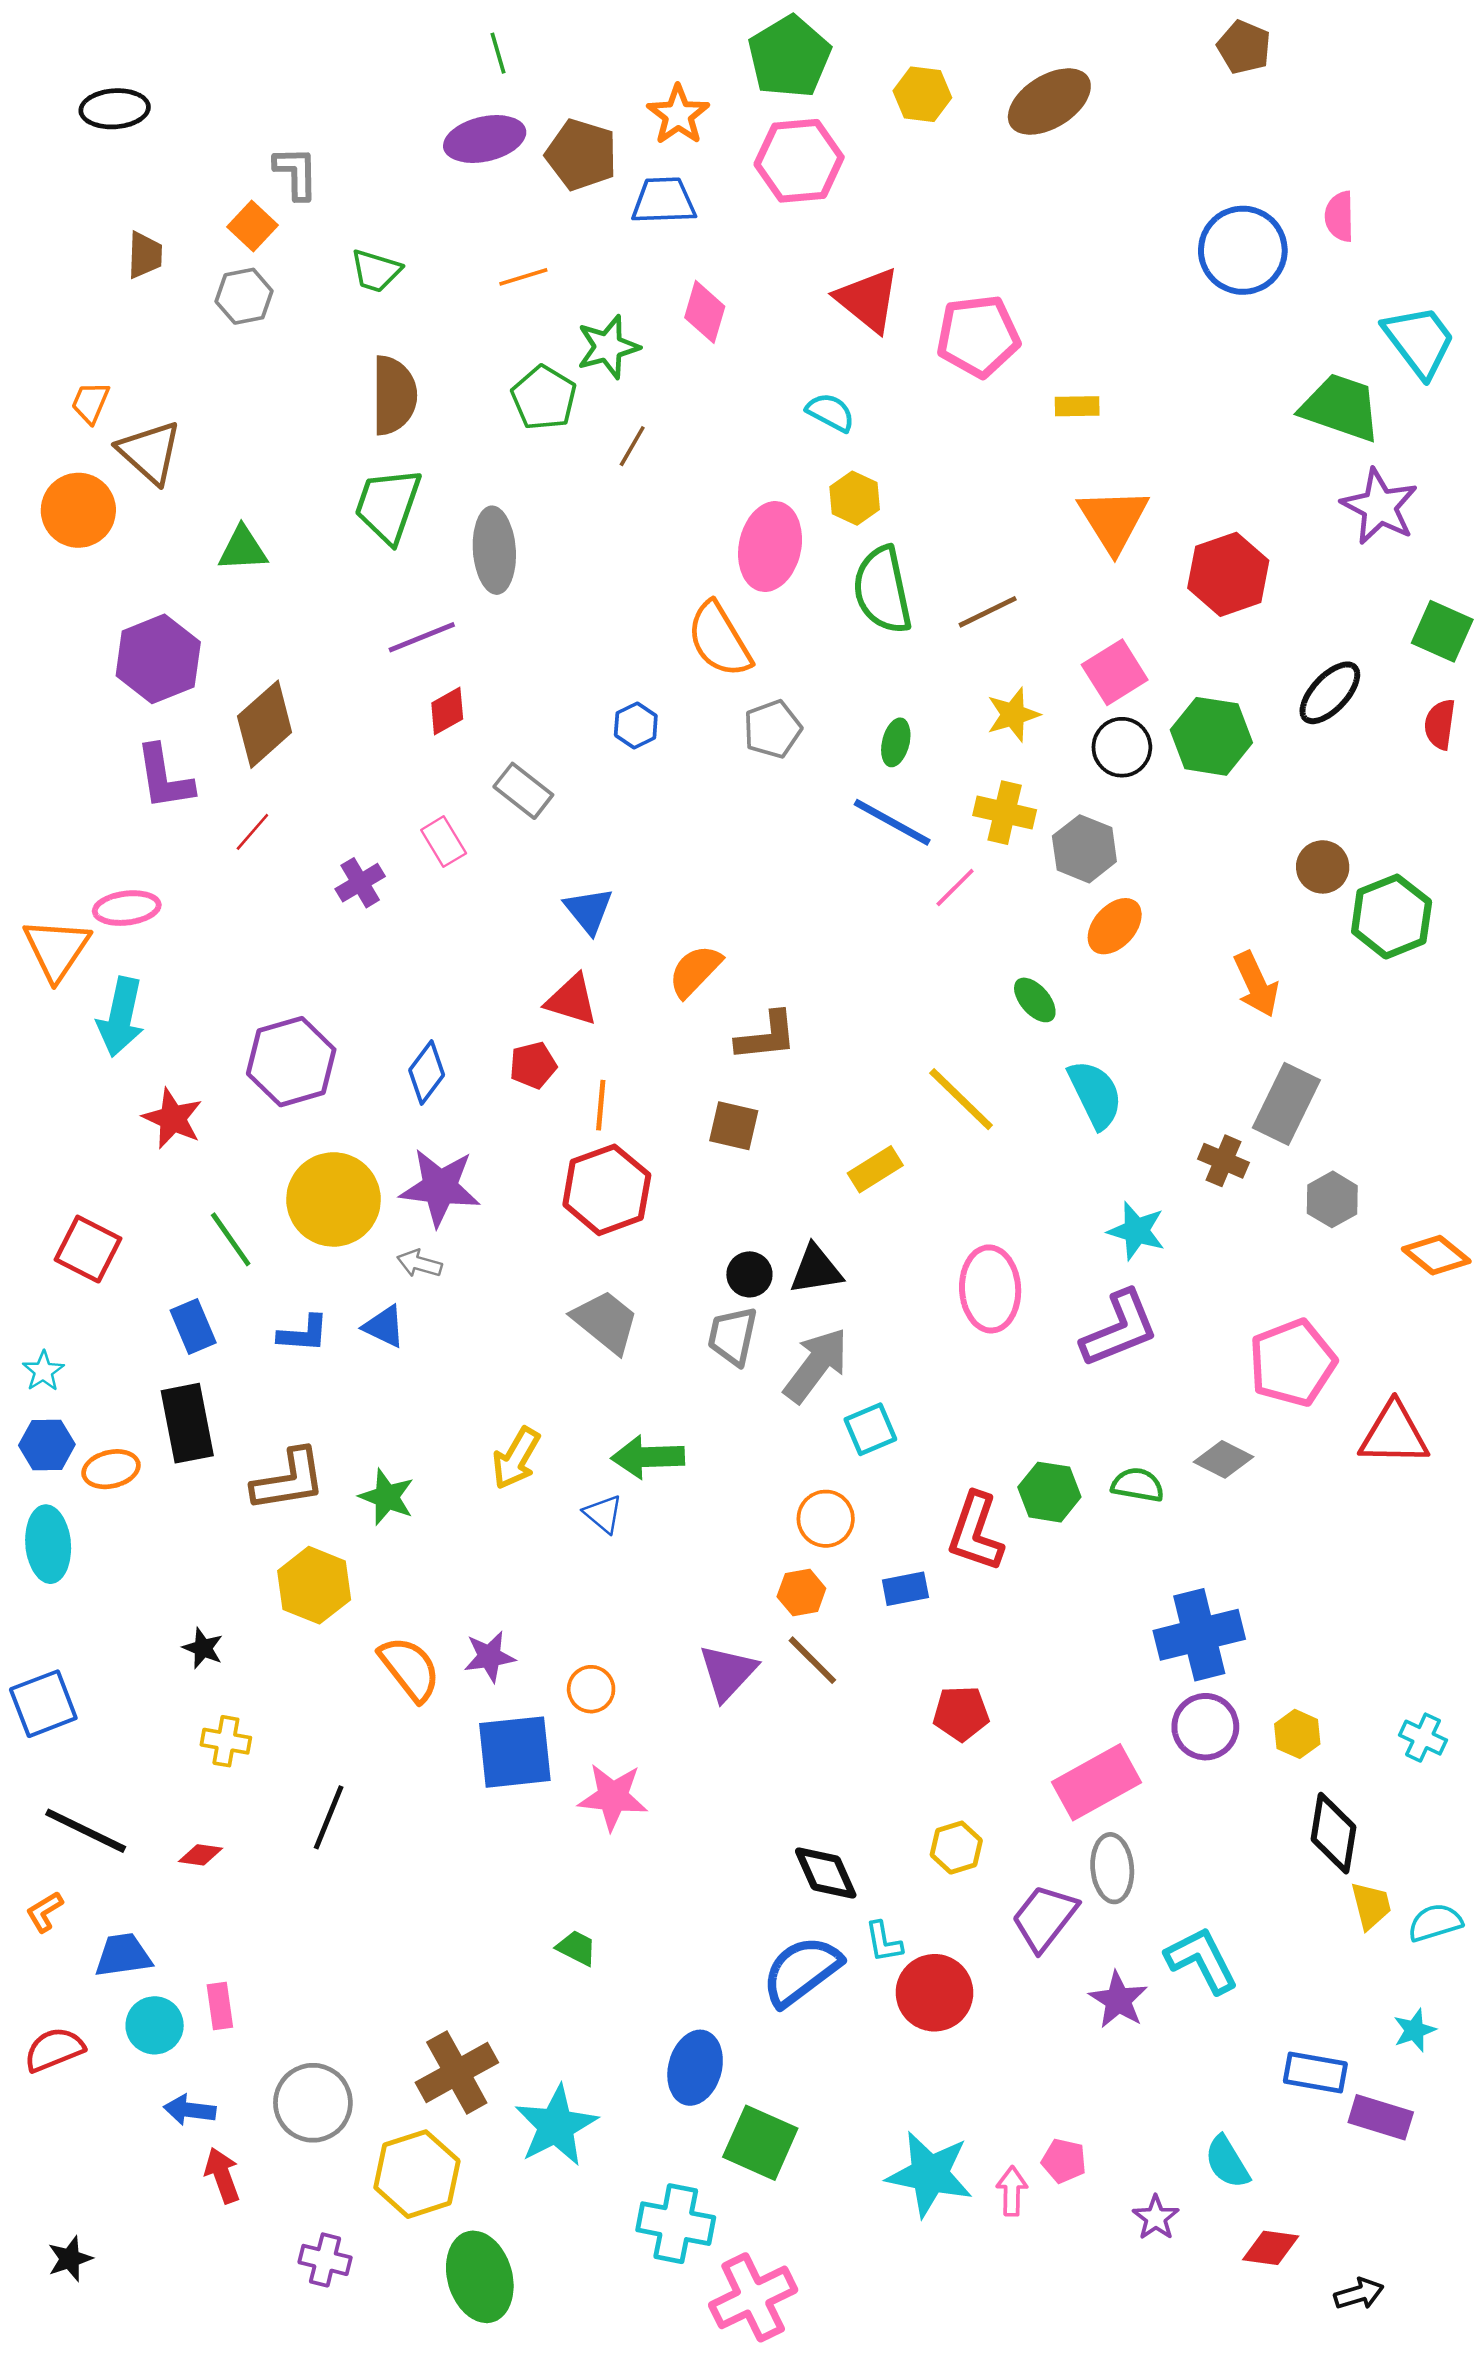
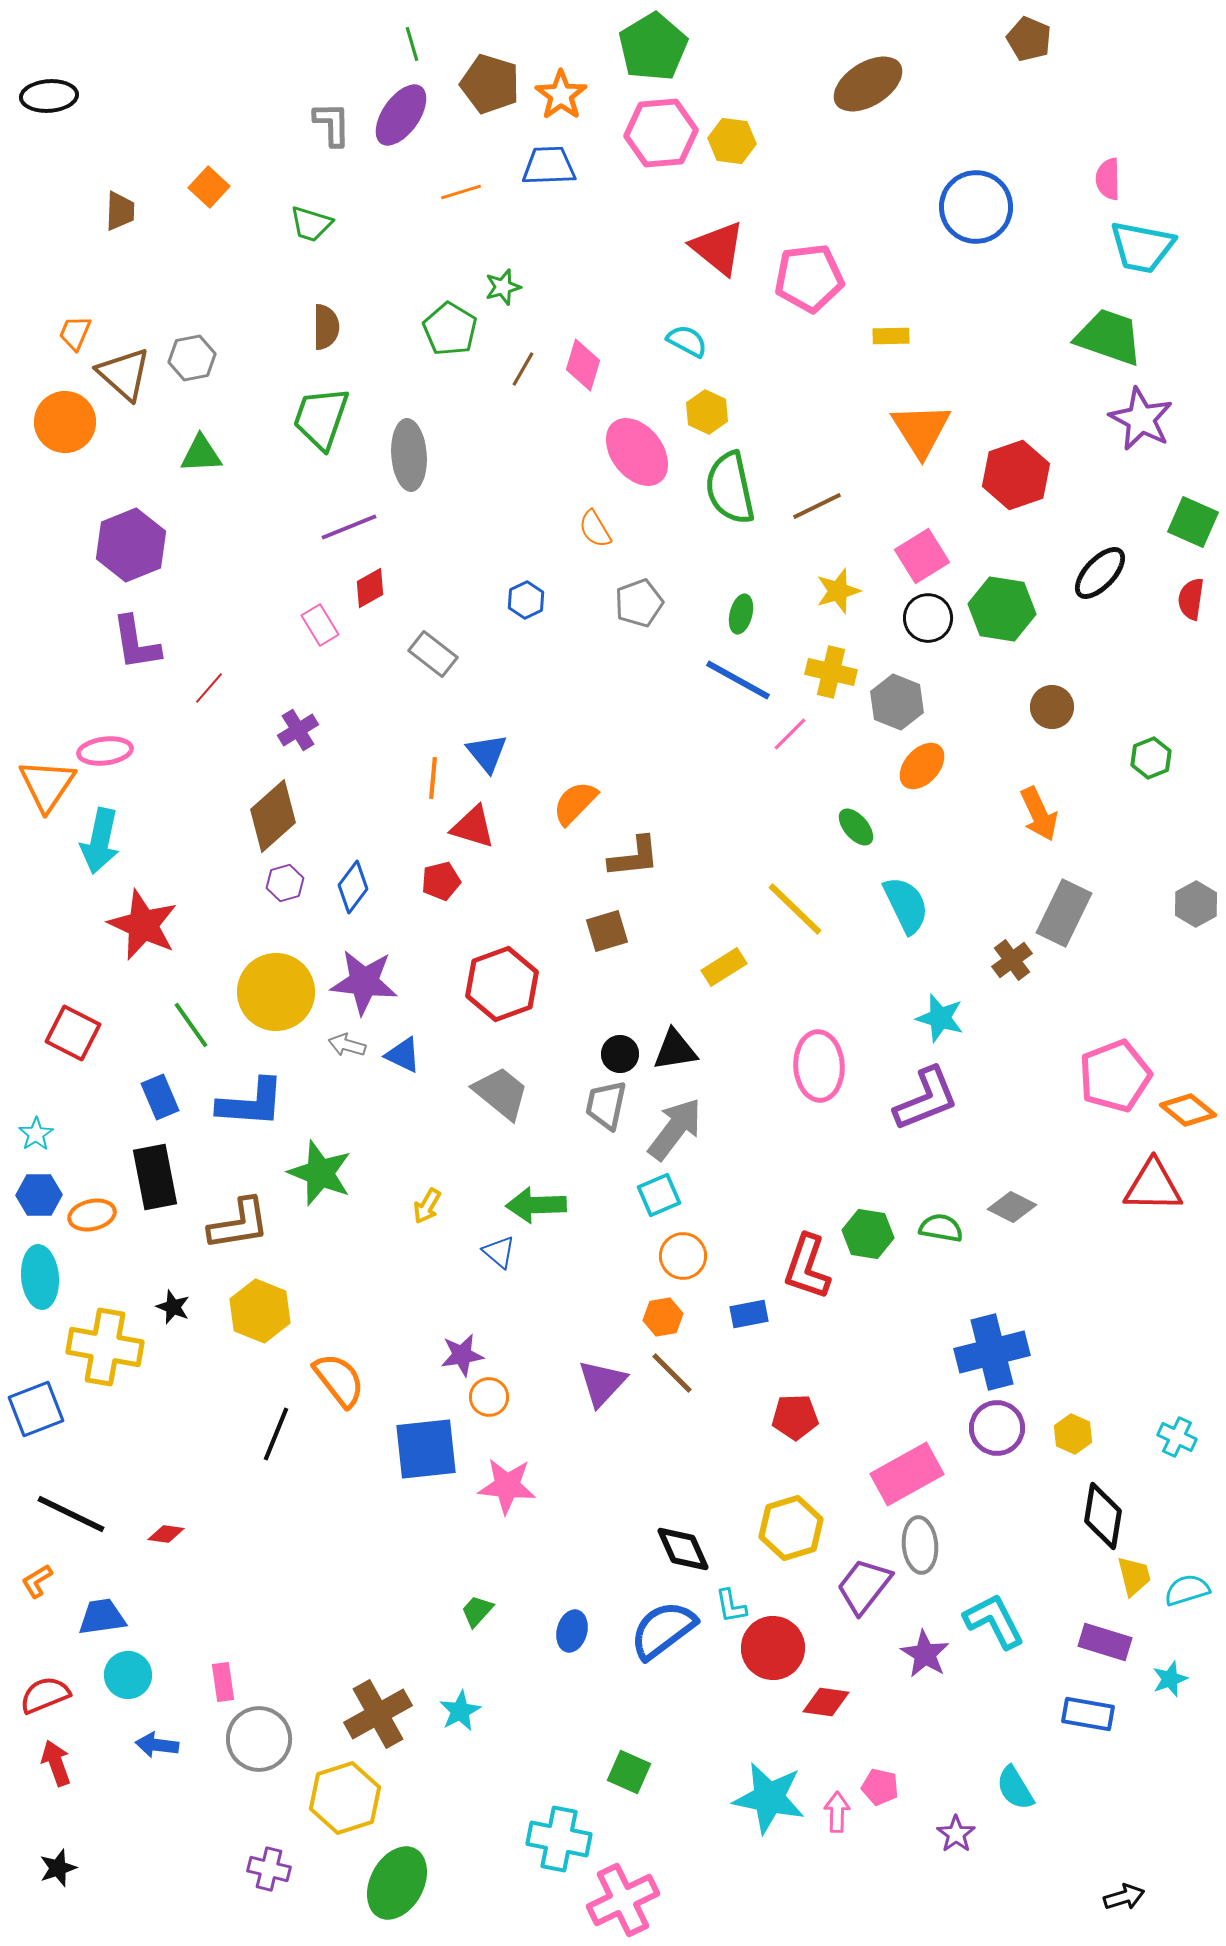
yellow hexagon: (922, 94) -> (732, 141), moved
black ellipse: (115, 109) -> (49, 96), moved
purple ellipse: (485, 139) -> (401, 115), turned -42
brown pentagon: (581, 155) -> (490, 84), moved
gray L-shape: (296, 173) -> (332, 124), moved
blue circle: (1243, 250) -> (976, 207), moved
orange line: (523, 277) -> (461, 192), moved
gray hexagon: (244, 296) -> (192, 358), moved
pink diamond: (705, 312) -> (583, 365), moved
cyan trapezoid: (1419, 341) -> (1142, 247), moved, turned 138
green star: (608, 347) -> (503, 287), size x0.7
brown semicircle: (394, 395) -> (326, 327), size x0.7
pink ellipse: (770, 547) -> (637, 452), turned -50
orange semicircle: (719, 640) -> (595, 529), size x0.6
brown diamond: (265, 724) -> (273, 816), moved
pink rectangle: (444, 842) -> (320, 625), moved
brown circle: (1323, 867) -> (1052, 707), moved
green hexagon: (1392, 917) -> (1151, 758), size x0.6
purple hexagon: (291, 1062) -> (285, 883), moved, size x0.5
orange line: (601, 1105) -> (433, 778), moved
red star: (173, 1118) -> (143, 925), size x1.4
brown square: (734, 1126) -> (607, 931), turned -30
brown cross: (1223, 1161) -> (1012, 960), turned 30
gray hexagon: (1332, 1199) -> (1196, 904), moved
orange diamond: (1436, 1255) -> (1188, 1110), moved
blue triangle: (384, 1326) -> (403, 1055), moved
blue L-shape: (303, 1334) -> (251, 1103), size x1.6
pink pentagon: (1292, 1363) -> (1115, 1076), moved
cyan square: (870, 1429) -> (659, 1195), moved
yellow arrow: (516, 1458) -> (427, 1206), size x0.7
green star: (387, 1497) -> (320, 1173), moved, size x1.4
black star: (203, 1648) -> (173, 1307), moved
purple star: (489, 1657) -> (462, 1355), moved
yellow cross: (226, 1741) -> (105, 1347), moved, size x1.8
black line: (329, 1817) -> (276, 1434), moved
yellow hexagon: (956, 1848) -> (791, 1528), size x1.5
green trapezoid: (577, 1948) -> (477, 1611), turned -75
pink rectangle: (220, 2006) -> (223, 1682), moved
blue ellipse: (695, 2068) -> (572, 1631), moved, size x0.7
purple rectangle: (1381, 2117) -> (1105, 1642), moved
cyan star: (556, 2126) -> (460, 1711), moved, size x0.6
green square: (760, 2143) -> (629, 1772), size x0.7
red arrow: (222, 2175) -> (56, 1763), moved
red diamond: (1271, 2248) -> (826, 1702), moved
green ellipse: (480, 2277) -> (397, 1883), turned 44

